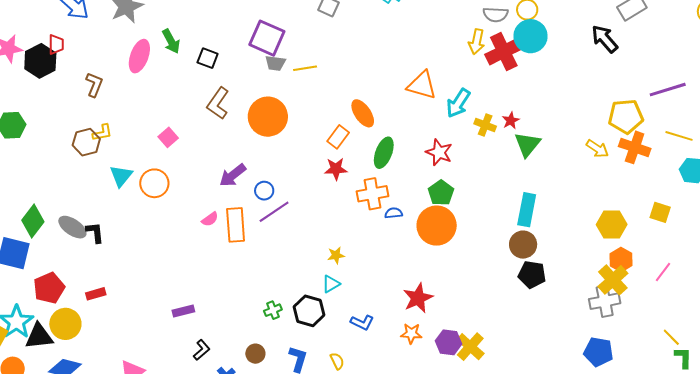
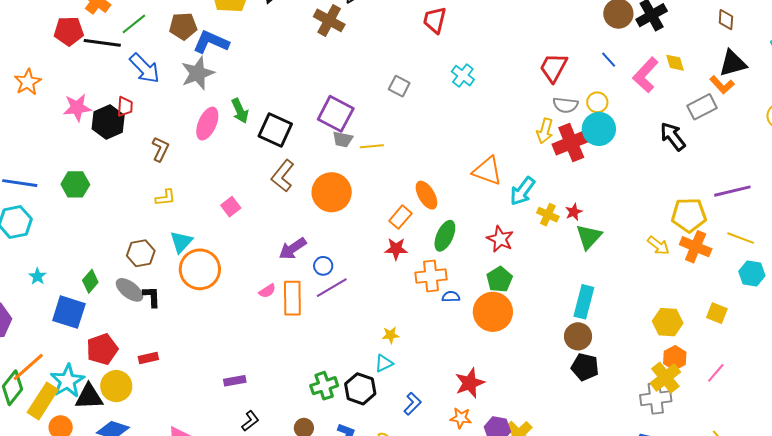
black square: (208, 58) -> (275, 130), size x1.6
brown hexagon: (86, 142) -> (141, 253), moved
orange circle: (154, 183) -> (200, 269), moved, size x1.4
green diamond: (33, 221) -> (90, 281), size x0.7
green cross: (273, 310) -> (324, 386), size x1.5
blue L-shape: (362, 322) -> (412, 404), turned -75

